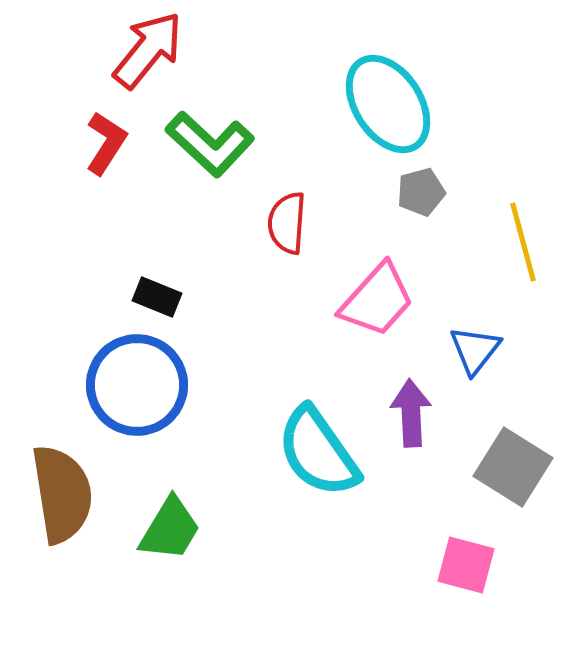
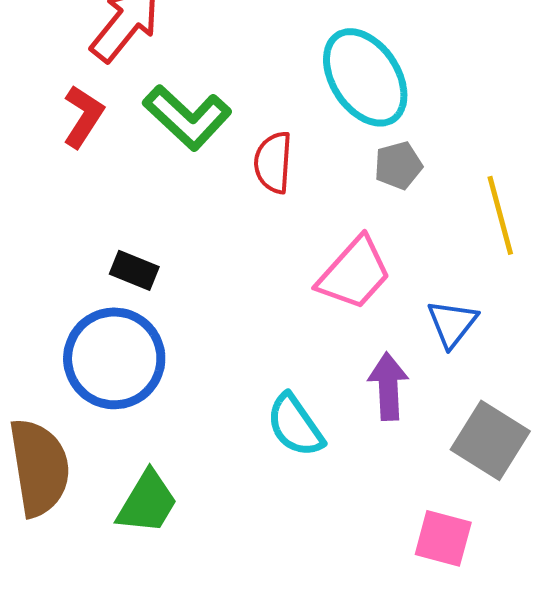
red semicircle: (287, 223) -> (273, 162), moved
cyan semicircle: (318, 452) -> (295, 425), size x0.7

